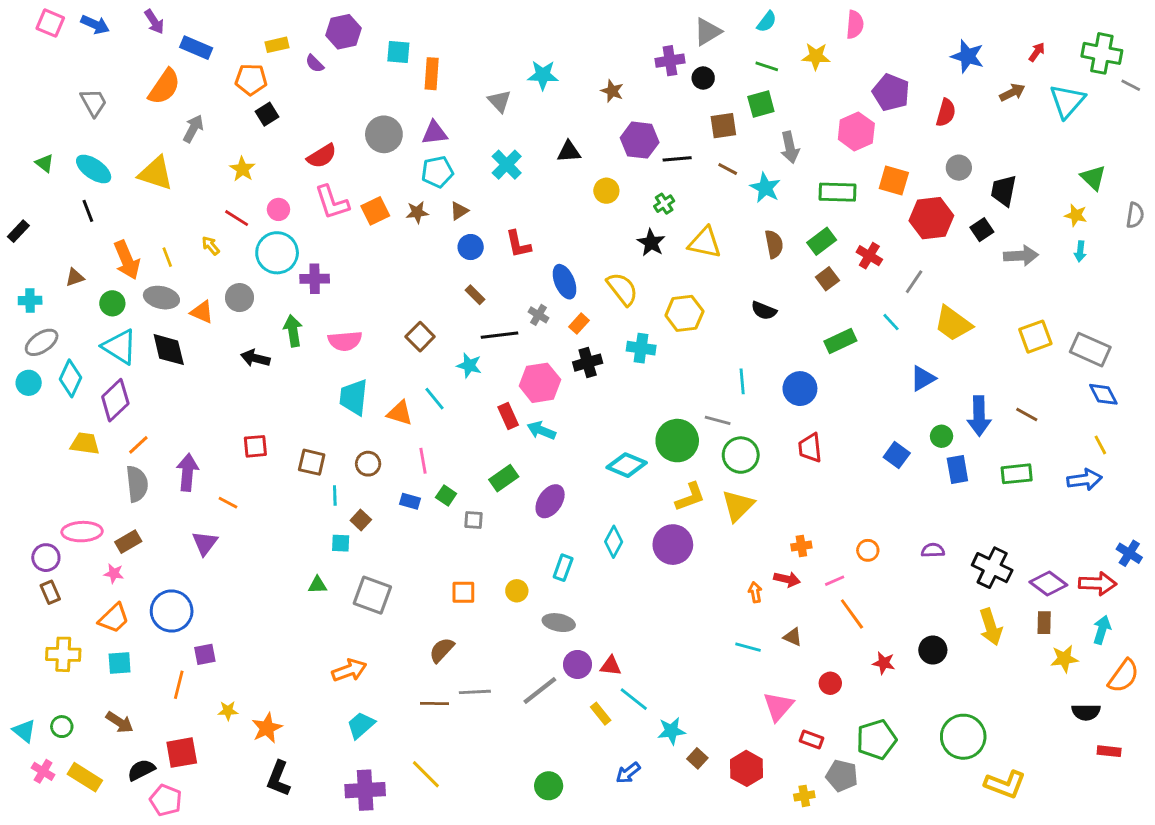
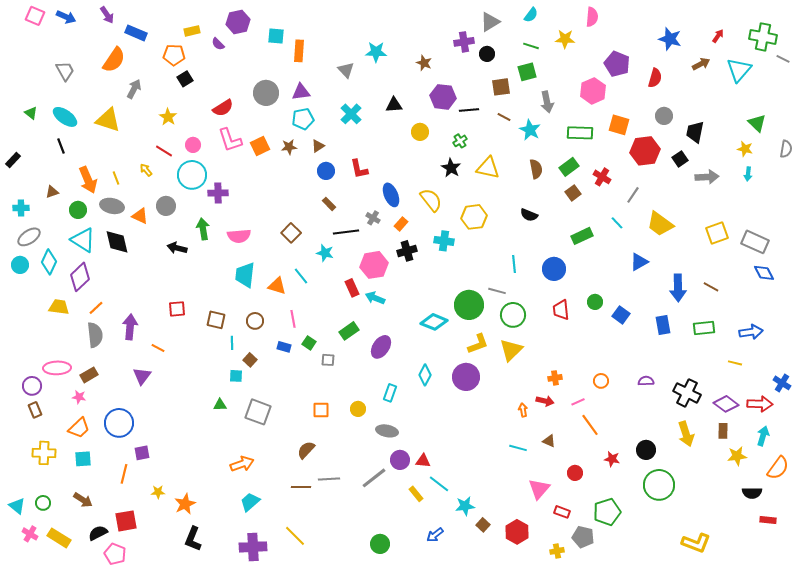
green circle: (942, 436) -> (595, 302), moved
yellow line: (1100, 445) -> (735, 363), moved, turned -48
green circle: (963, 737) -> (659, 485), moved

